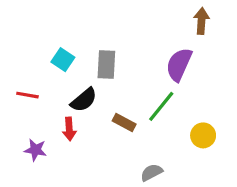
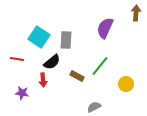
brown arrow: (201, 21) -> (136, 13), moved
cyan square: (63, 60) -> (39, 37), size x1.5
purple semicircle: (179, 64) -> (105, 28), moved

